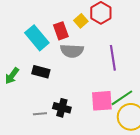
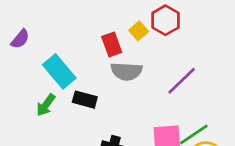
cyan rectangle: (37, 38) -> (59, 71), moved
purple line: (113, 58) -> (182, 81), turned 55

